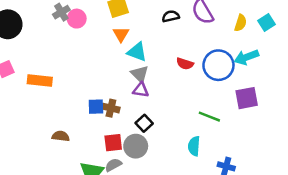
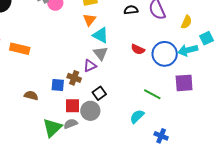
cyan square: (266, 22) -> (207, 38), moved
purple triangle: (141, 90) -> (90, 66), moved, turned -40
blue square: (96, 107) -> (58, 85), moved
cyan semicircle: (194, 146) -> (137, 116), turned 35

